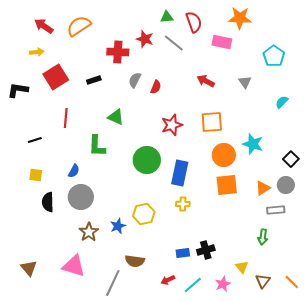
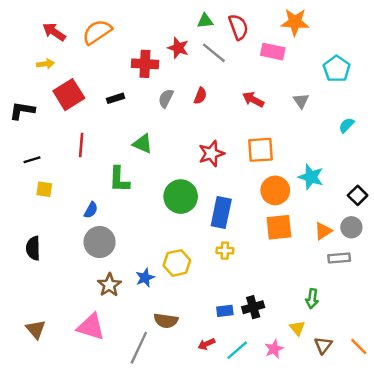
red semicircle: (156, 87) -> (200, 96), moved
black line: (35, 140) -> (32, 160), moved
yellow square: (36, 175) -> (44, 189), moved
black semicircle: (48, 202) -> (33, 248), moved
green arrow: (263, 237) -> (312, 299), moved

